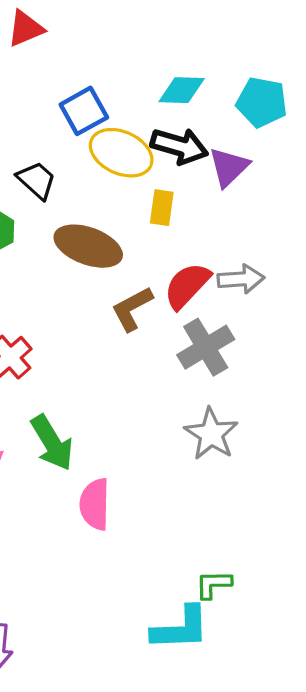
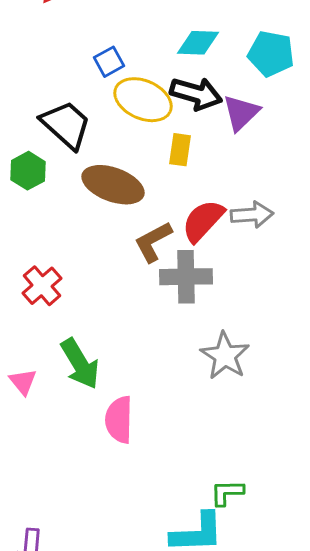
blue square: (84, 111) -> (109, 62), size x0.7
black trapezoid: (37, 180) -> (66, 125), size x1.4
gray cross: (206, 347) -> (186, 277), moved, turned 30

